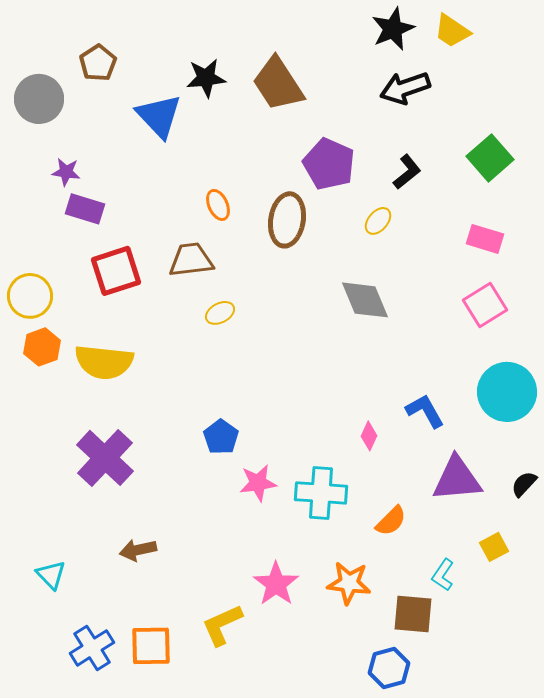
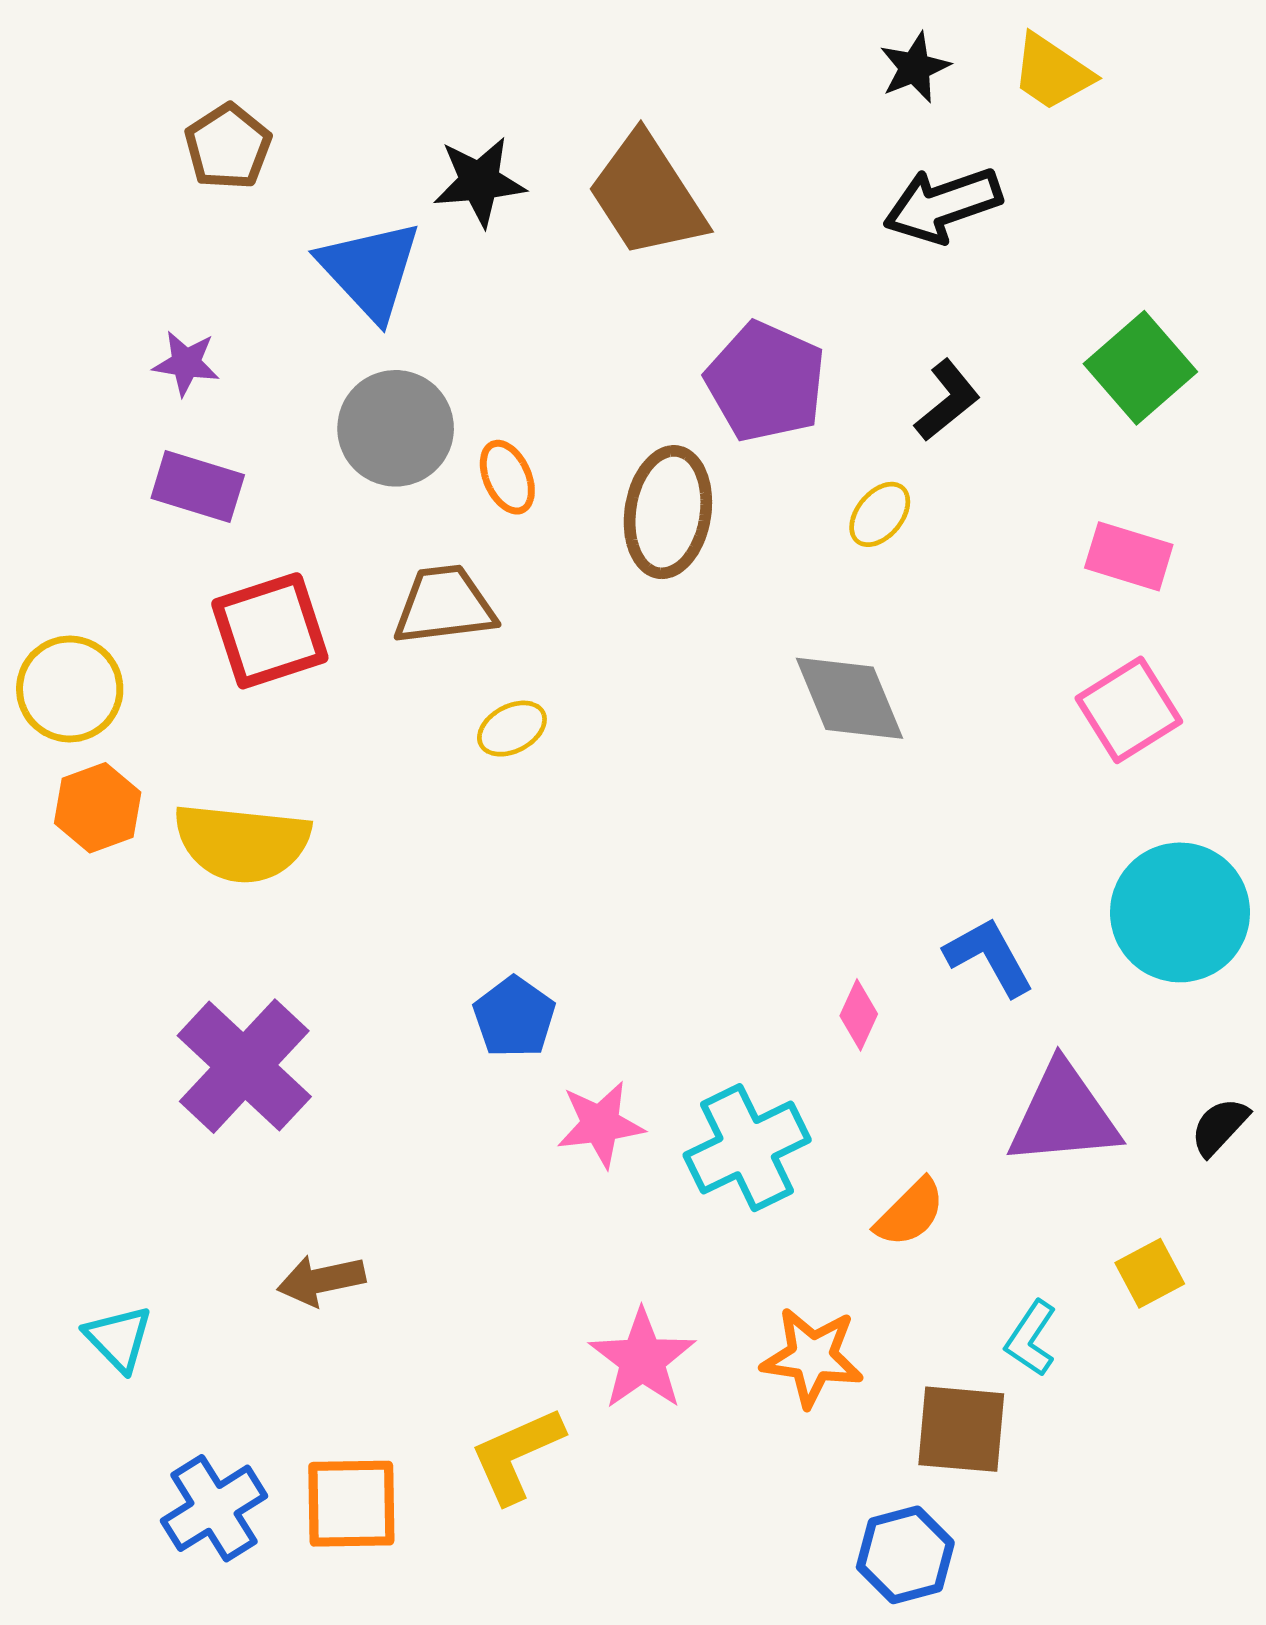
black star: (393, 29) -> (915, 67), size x0.7
gray circle: (39, 99) -> (396, 428), moved
purple star: (66, 172) -> (186, 363), moved
cyan cross: (321, 493) -> (747, 1148), turned -30

